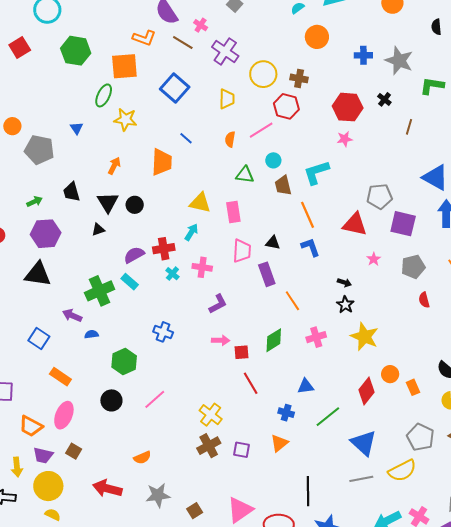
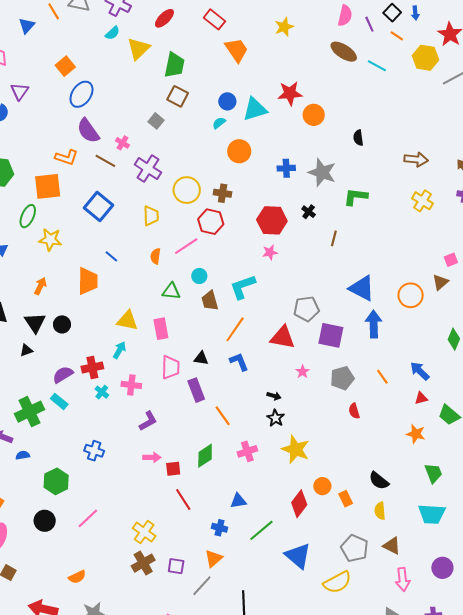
orange line: (307, 215) -> (235, 329), turned 60
gray line: (361, 479) -> (202, 586), moved, turned -35

